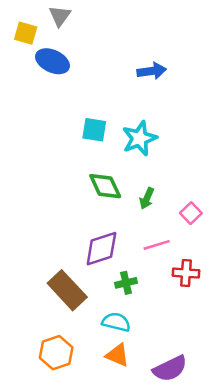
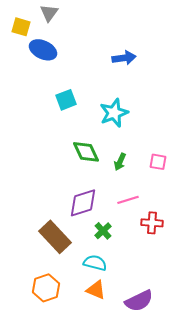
cyan square: (94, 130) -> (66, 100), moved, turned -30
pink square: (191, 213) -> (158, 162), moved, turned -36
green cross: (126, 283) -> (103, 231), turned -30

